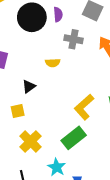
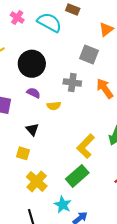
purple semicircle: (58, 14) -> (33, 93), moved, turned -56
black triangle: (29, 87) -> (32, 130), turned -32
yellow square: (18, 111) -> (23, 153), turned 32

